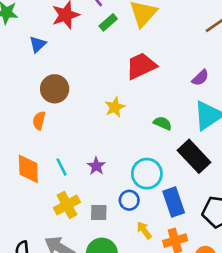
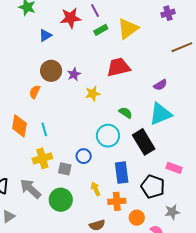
purple star: (96, 166) -> (74, 74), moved
cyan circle: (147, 174) -> (108, 136), moved
blue circle: (129, 200) -> (84, 156), moved

